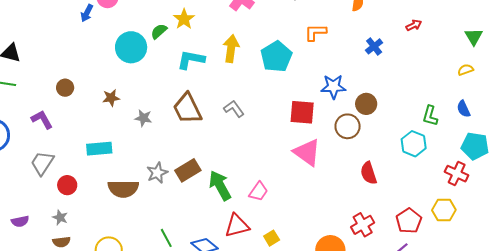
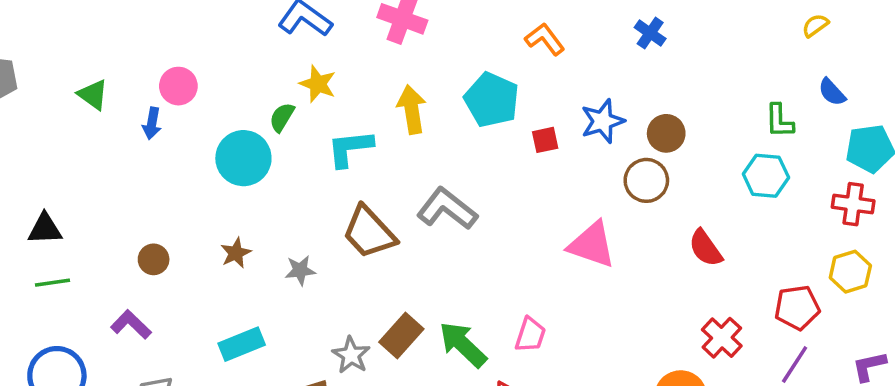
orange L-shape: (316, 32) -> (545, 39), turned 70
gray L-shape: (234, 109) -> (447, 209), size x1.6
red square: (302, 112) -> (545, 140), moved, size x0.6
red pentagon: (409, 221) -> (797, 307), turned -30

